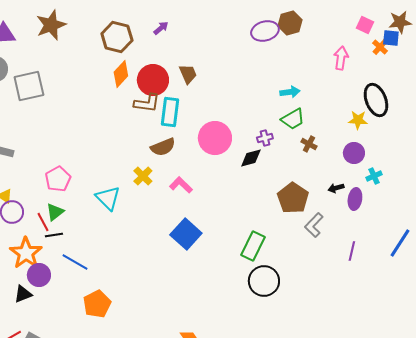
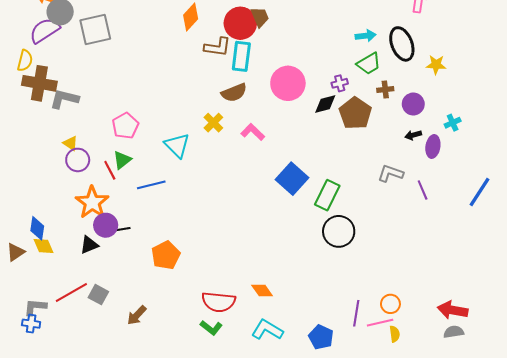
red circle: (153, 80) -> (240, 23), moved
black ellipse: (376, 100) -> (402, 44), moved
brown cross: (309, 144) -> (385, 90), turned -35
purple circle: (354, 153) -> (413, 104), moved
brown pentagon: (293, 198) -> (355, 113), moved
gray L-shape: (314, 225) -> (390, 173), turned 65
blue square: (186, 234) -> (292, 179), moved
black line: (54, 235) -> (121, 229), moved
purple line: (352, 251) -> (423, 190), moved, turned -36
blue line: (75, 262) -> (151, 185), moved, turned -44

